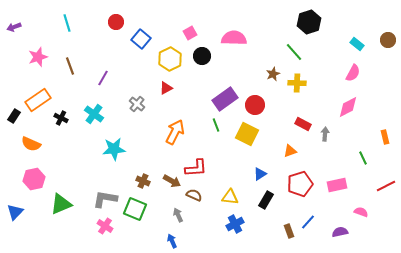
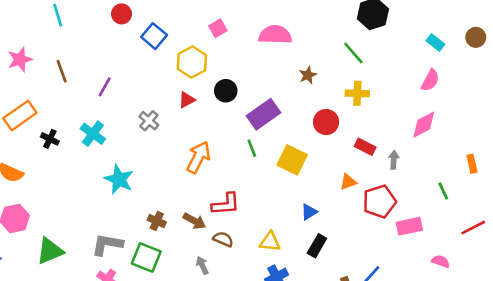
black circle: (202, 56) -> (226, 91), moved
brown star: (273, 74) -> (308, 75), moved
red circle: (255, 105) -> (326, 122), moved
cyan star: (114, 149) -> (119, 179), turned 30
red pentagon: (300, 184) -> (379, 201), moved

